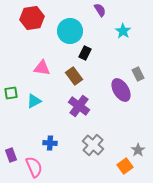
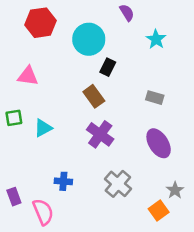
pink triangle: (42, 68) -> (28, 76), moved
gray rectangle: (138, 74) -> (155, 98), moved, turned -48
purple ellipse: (121, 90) -> (159, 143), moved

